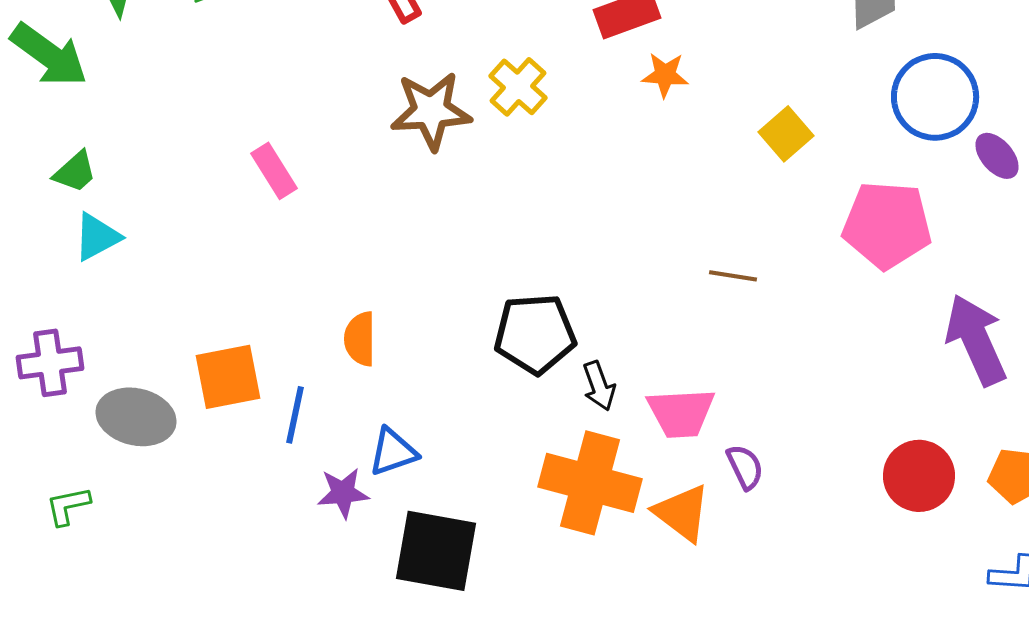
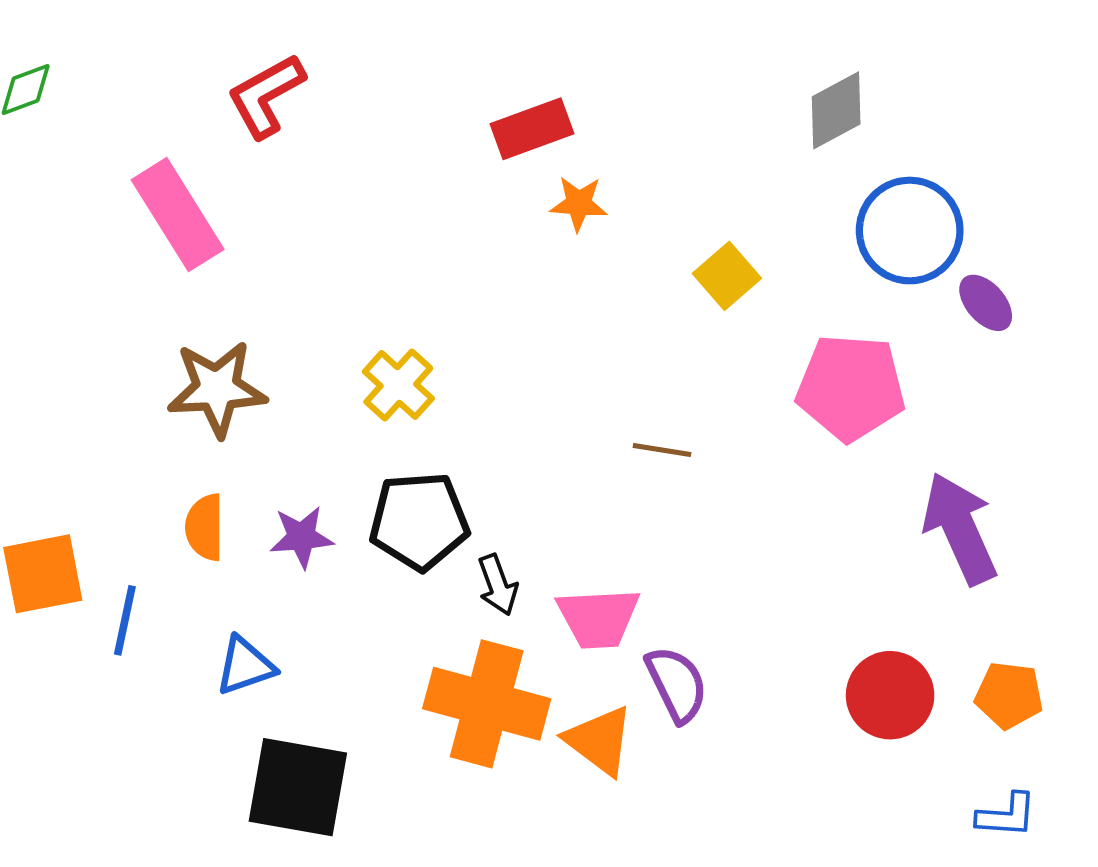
yellow cross: (518, 87) -> (398, 385), moved
brown star: (431, 111) -> (217, 389), moved
pink rectangle: (274, 171) -> (178, 215), moved, size x1.6
purple semicircle: (745, 467) -> (677, 684), size x1.4
purple star: (343, 493) -> (302, 537), moved

